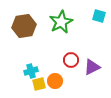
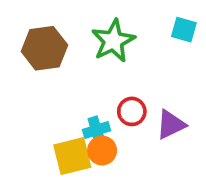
cyan cross: (31, 71) -> (96, 130), moved
yellow square: (39, 84) -> (72, 156), size x1.5

